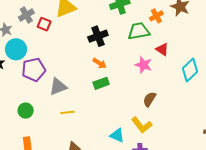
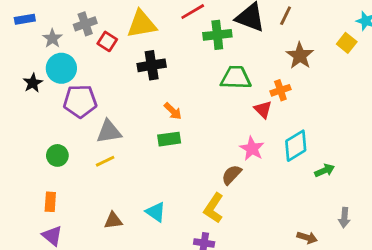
orange cross: (156, 16) -> (280, 90), moved
black cross: (98, 36) -> (152, 65), moved
pink star: (143, 65) -> (252, 149), moved
yellow line: (67, 112) -> (105, 161), moved, turned -32
yellow L-shape: (142, 125) -> (214, 208), turned 60
cyan triangle: (117, 135) -> (156, 212), moved

